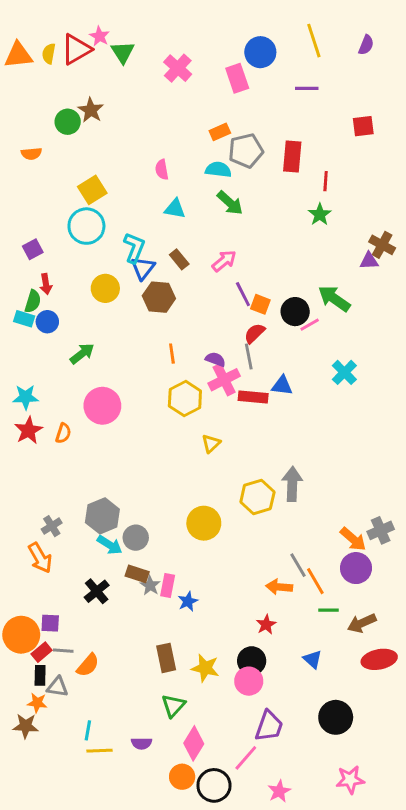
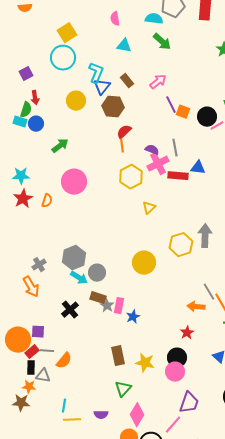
red semicircle: (255, 333) -> (124, 132), moved

